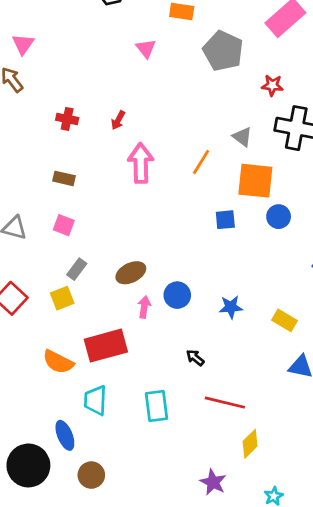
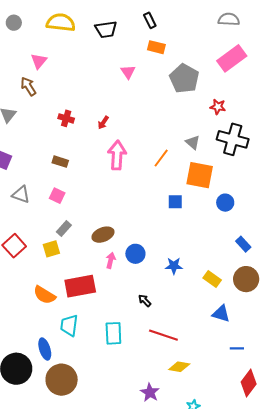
blue circle: (279, 217) -> (225, 203), moved
yellow diamond: (250, 444) -> (179, 367), turned 50
brown circle: (91, 475) -> (62, 380), size x1.6

